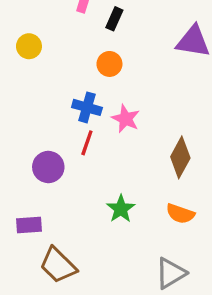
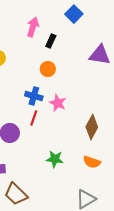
green star: (121, 209) -> (55, 159), turned -30

